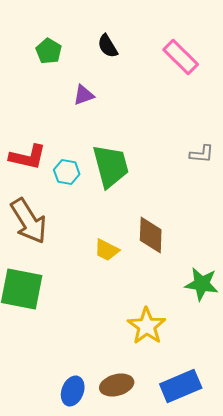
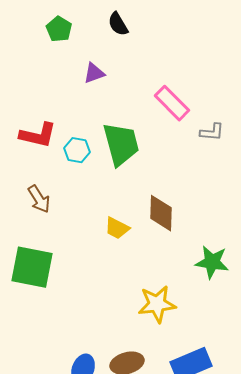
pink rectangle: (181, 57) -> (172, 103), moved
brown arrow: (29, 221) -> (39, 199), size x0.6
yellow star: (147, 326) -> (157, 304), turned 30

